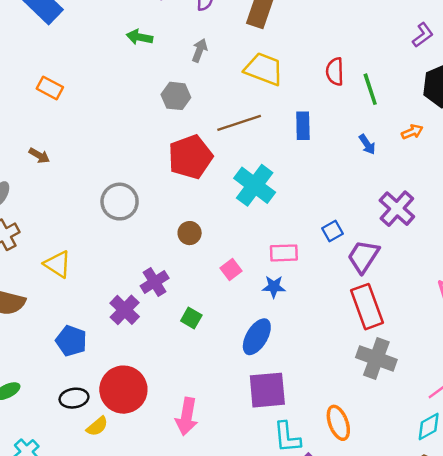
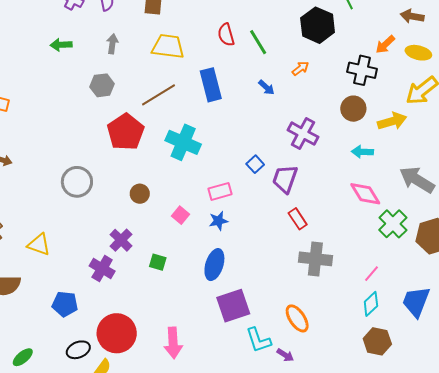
blue rectangle: (303, 126) -> (211, 85), size x1.4
red rectangle: (367, 307) -> (298, 219), size x0.6

